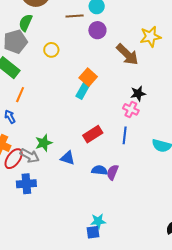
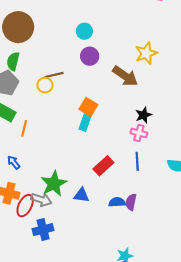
brown line: (75, 16) -> (54, 75), moved
orange line: (20, 95) -> (24, 128), moved
green star: (44, 143) -> (54, 184), size x1.4

